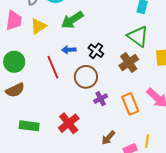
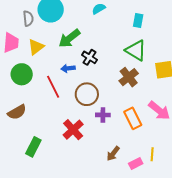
black cross: (96, 51) -> (89, 57), moved
green circle: (14, 62) -> (22, 74), moved
purple cross: (101, 99) -> (103, 115), turned 32
red cross: (69, 123) -> (73, 130), moved
green rectangle: (29, 126) -> (33, 147), turned -66

